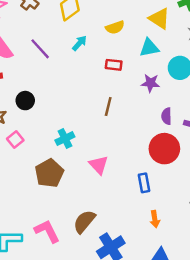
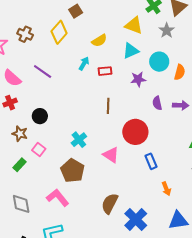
cyan arrow: (79, 43) -> (84, 64), moved
red circle: (164, 149) -> (135, 132), moved
pink L-shape: (47, 231) -> (58, 198), moved

